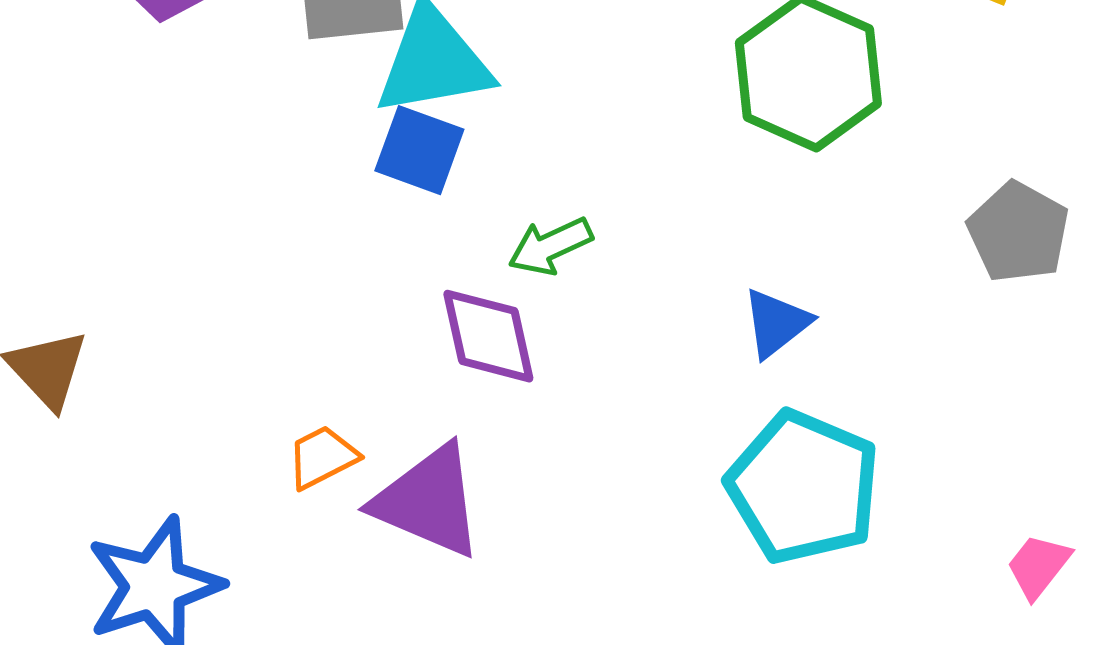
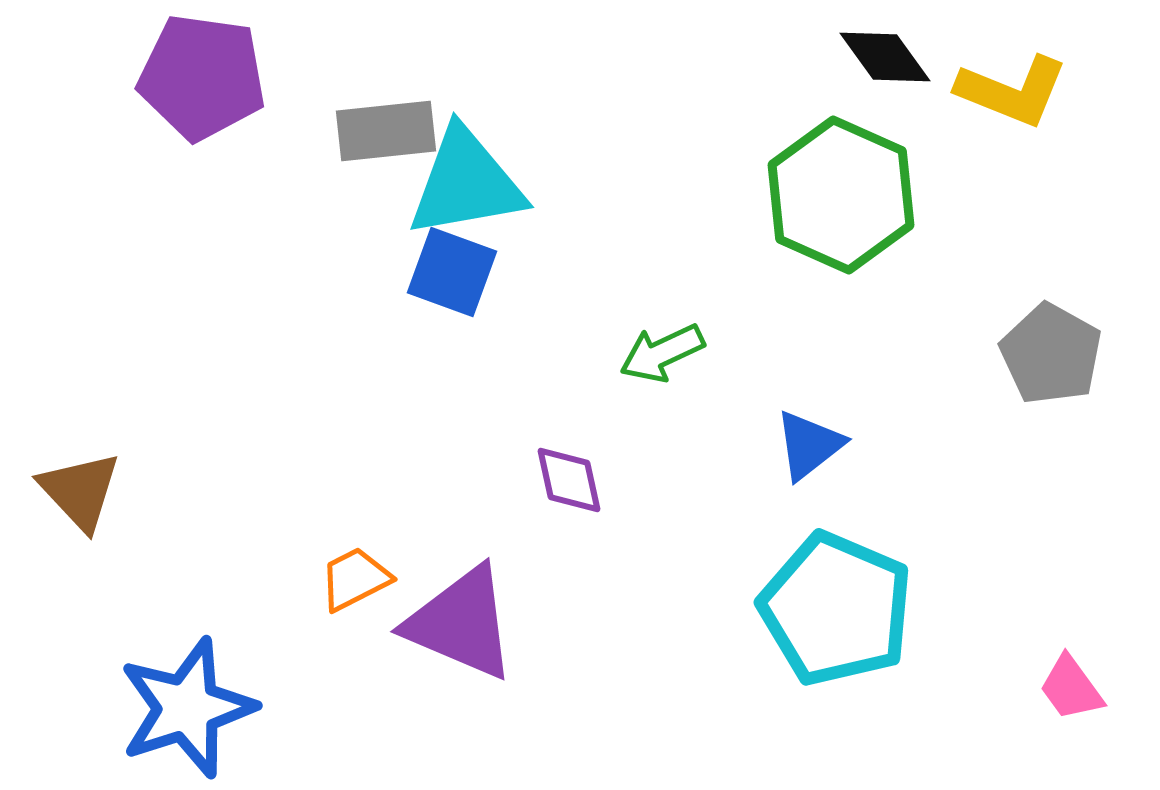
green arrow: (550, 246) -> (662, 353), moved
purple diamond: (488, 336) -> (569, 480), moved, size x0.7
pink trapezoid: (1038, 566) -> (1071, 688), turned -74

